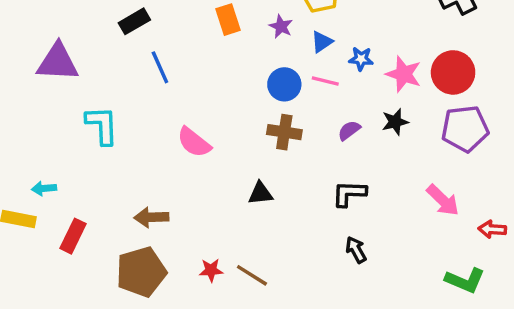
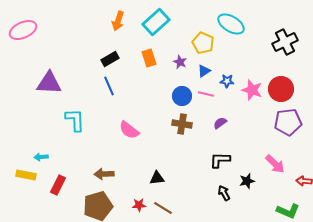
black rectangle: (134, 21) -> (110, 59), moved
black star: (395, 122) -> (247, 181), moved
black triangle: (260, 193) -> (157, 178), moved

